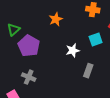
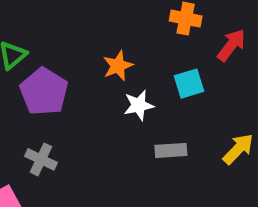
orange star: (56, 19) -> (118, 66), moved
gray rectangle: (88, 71) -> (171, 150), turned 64

